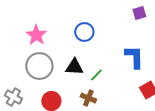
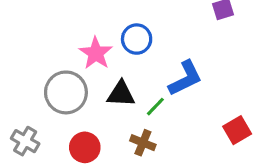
pink star: (36, 35) -> (96, 53), moved
blue L-shape: (134, 57) -> (185, 78), moved, turned 65

